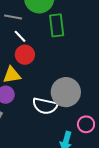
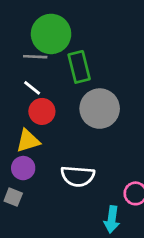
gray line: (13, 17) -> (35, 57), moved
gray circle: (66, 92) -> (100, 109), moved

